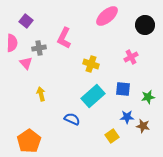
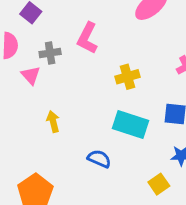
yellow cross: (91, 64) -> (128, 77), turned -35
cyan rectangle: (93, 96) -> (130, 124), turned 60

